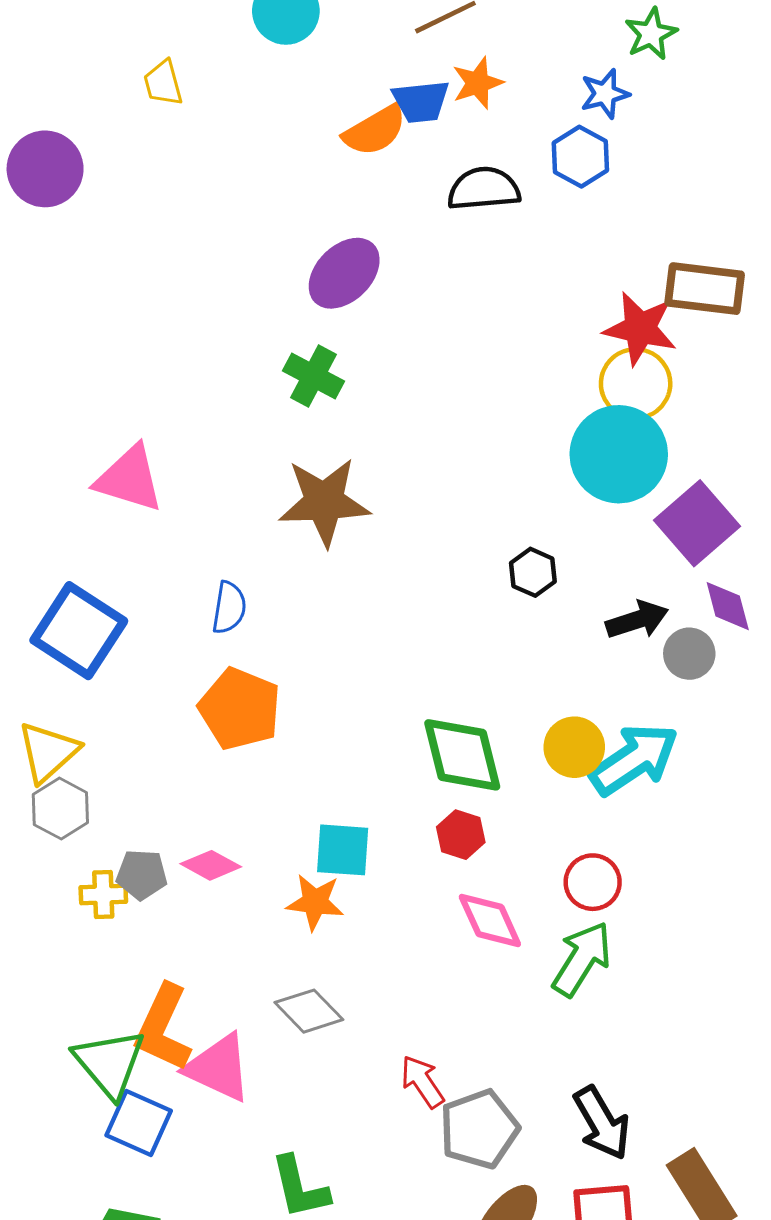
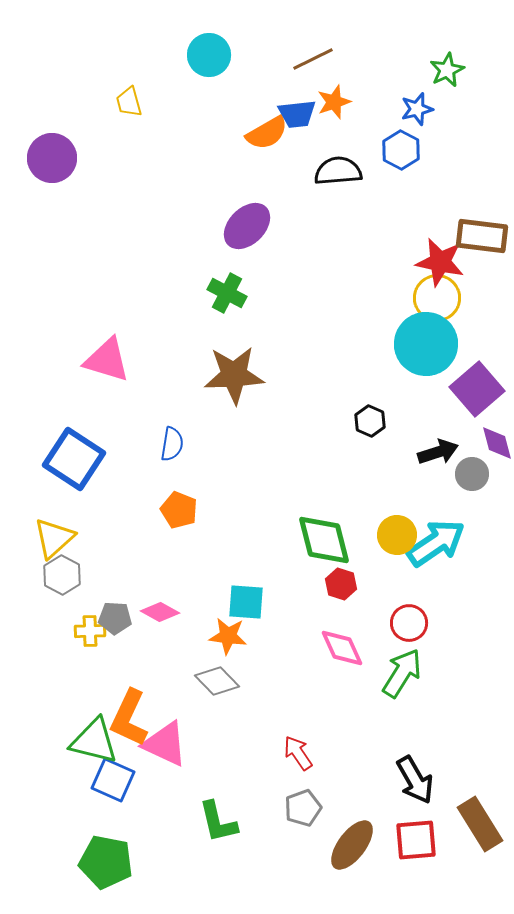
orange pentagon: (240, 709) -> (179, 510), size x0.7
red hexagon: (461, 835) -> (341, 584), moved
gray diamond: (309, 1011) -> (217, 681), moved
green triangle: (109, 1063) -> (94, 741), turned -36
gray pentagon: (479, 1129) -> (303, 808), moved, size x0.7

